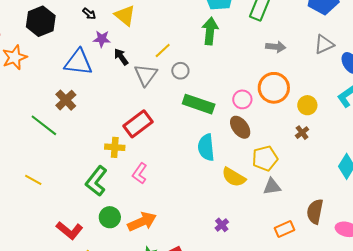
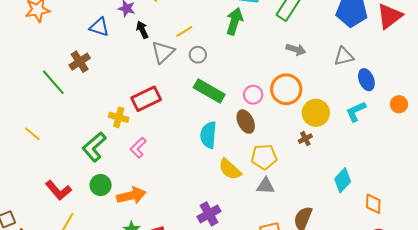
blue triangle: (78, 62) -> (99, 27), size x0.7
yellow circle: (307, 105) -> (316, 113), size x1.4
purple cross: (222, 225) -> (209, 214), size x1.6

